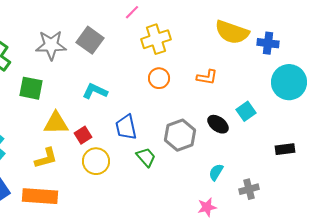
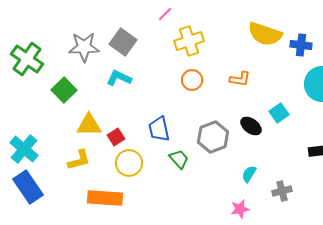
green square: (31, 88) -> (64, 90), turned 35
cyan L-shape: (95, 91) -> (119, 78), moved
orange rectangle: (40, 196) -> (105, 198), moved

